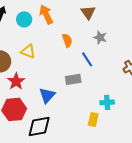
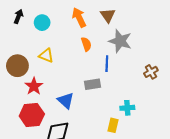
orange arrow: (46, 14) -> (79, 17), moved
gray star: (100, 37) -> (120, 41), size x1.6
blue line: (87, 59) -> (107, 64), turned 35
blue triangle: (47, 95) -> (66, 101), turned -30

